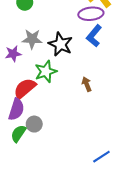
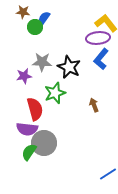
red semicircle: (25, 88) -> (35, 109), turned 115
purple semicircle: (16, 109) -> (27, 129), turned 80
gray circle: (34, 124) -> (44, 143), size x1.6

